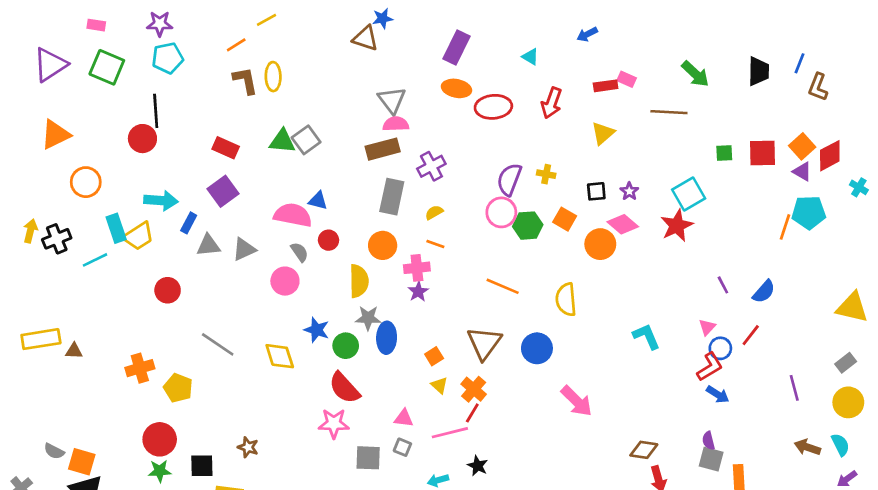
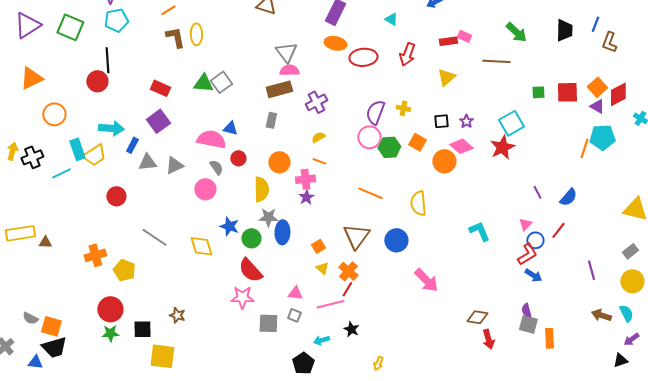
gray rectangle: (392, 197) -> (271, 120), moved, size x0.6

